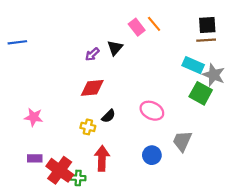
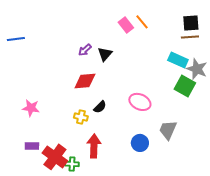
black triangle: (115, 48) -> (105, 54), moved

